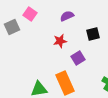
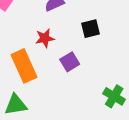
orange rectangle: (65, 83) -> (24, 66), moved

